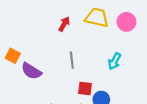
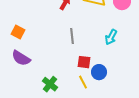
purple semicircle: (31, 71) -> (21, 58), moved

